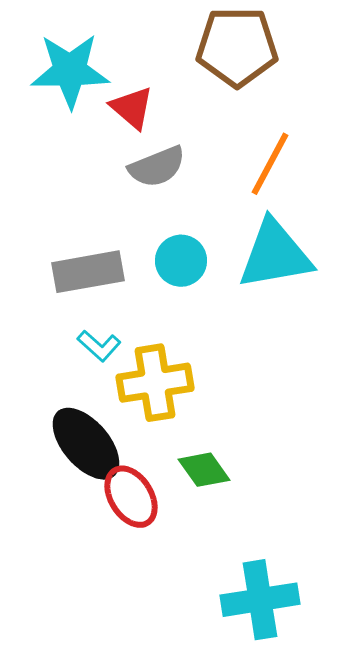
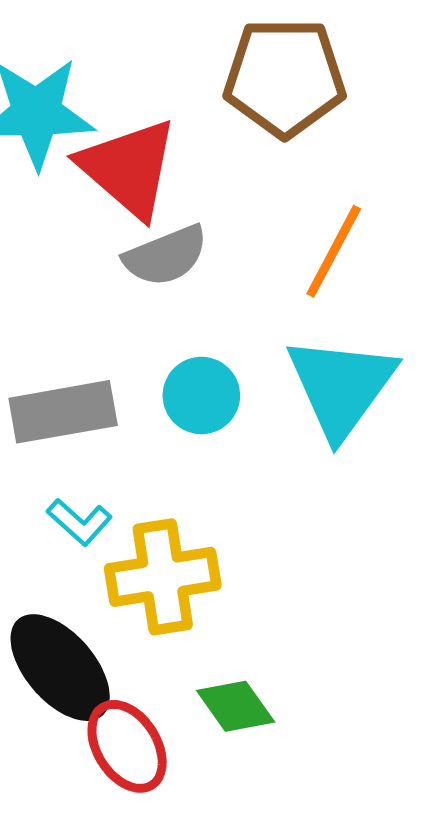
red triangle: (132, 108) -> (129, 168), size x1.6
cyan triangle: (275, 255) -> (341, 387), turned -44

